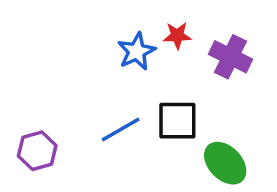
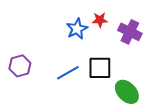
purple hexagon: (37, 151) -> (20, 66), moved

